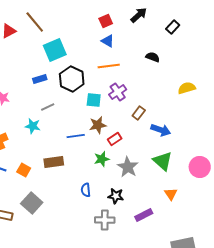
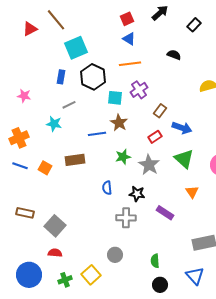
blue rectangle: (40, 79) -> (61, 77), turned -64
brown star: (98, 125) -> (119, 123), turned -30
red rectangle: (115, 139) -> (155, 137), moved
gray square: (32, 203) -> (55, 226), moved
purple rectangle: (144, 215) -> (165, 213), turned 60

